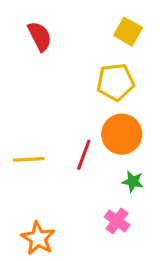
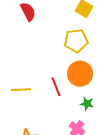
red line: (84, 155) -> (56, 87), turned -42

